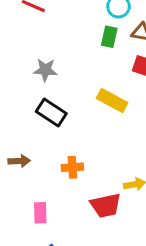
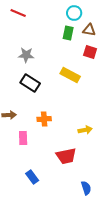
red trapezoid: (106, 205) -> (66, 156), moved
pink rectangle: (40, 213) -> (23, 138), moved

